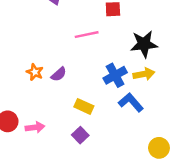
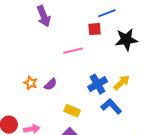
black star: (144, 44) -> (126, 40), moved
yellow arrow: (144, 74) -> (122, 83), turned -30

